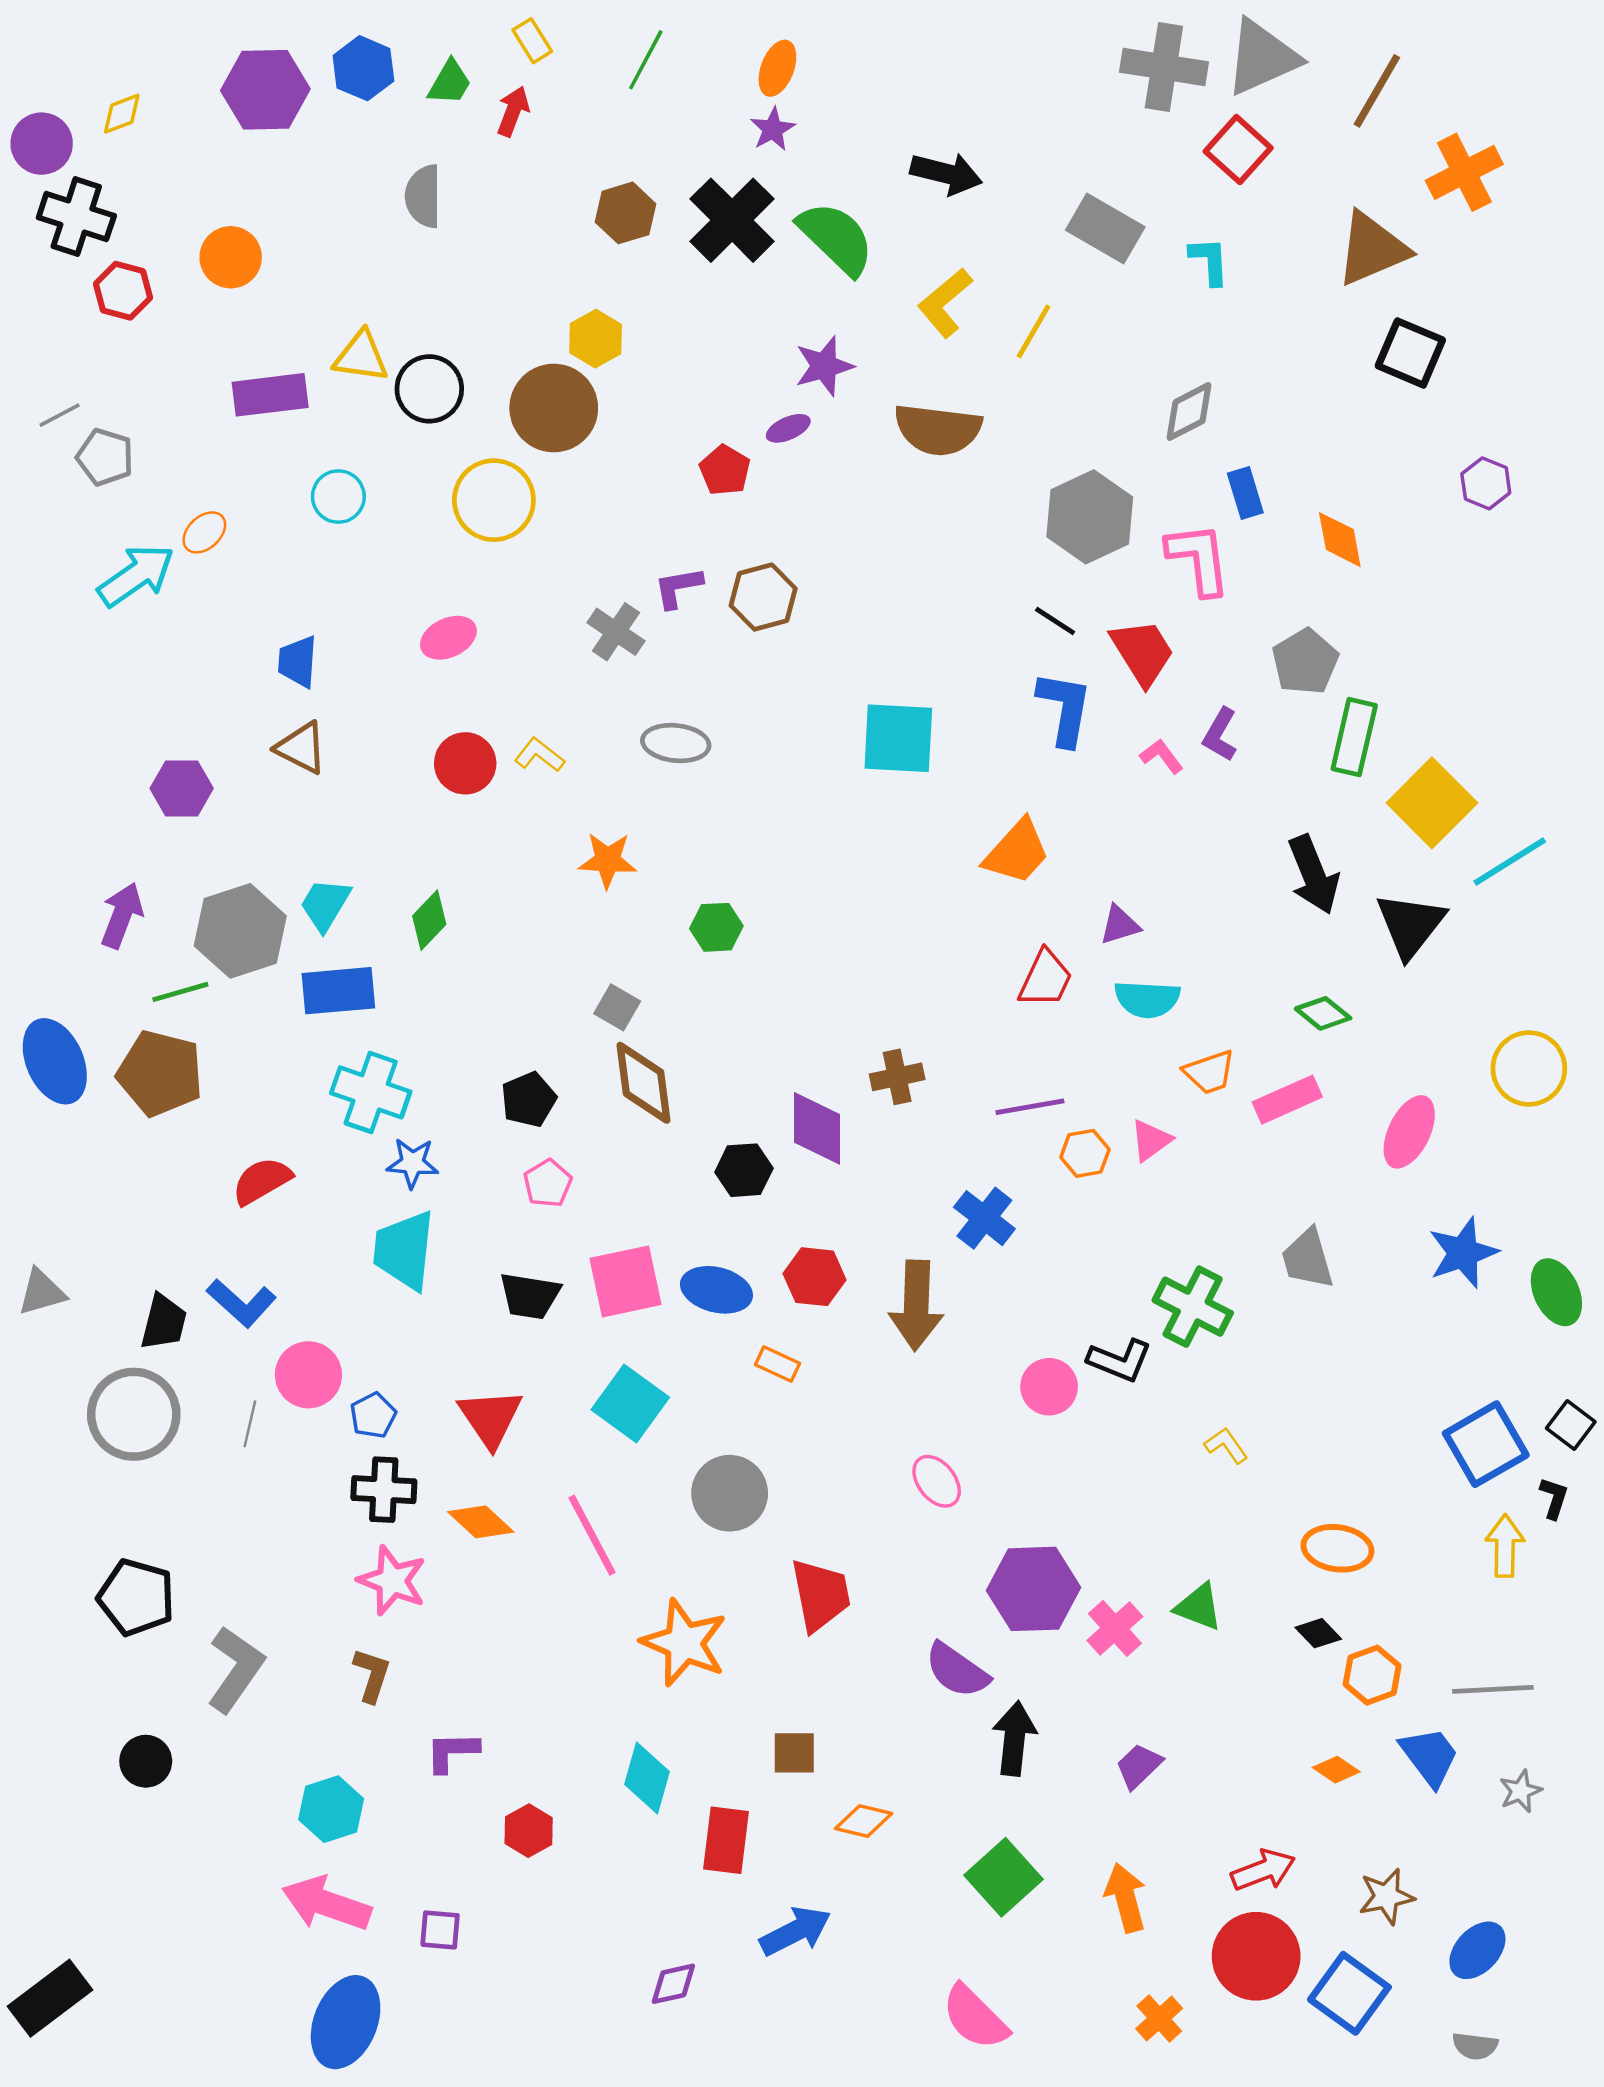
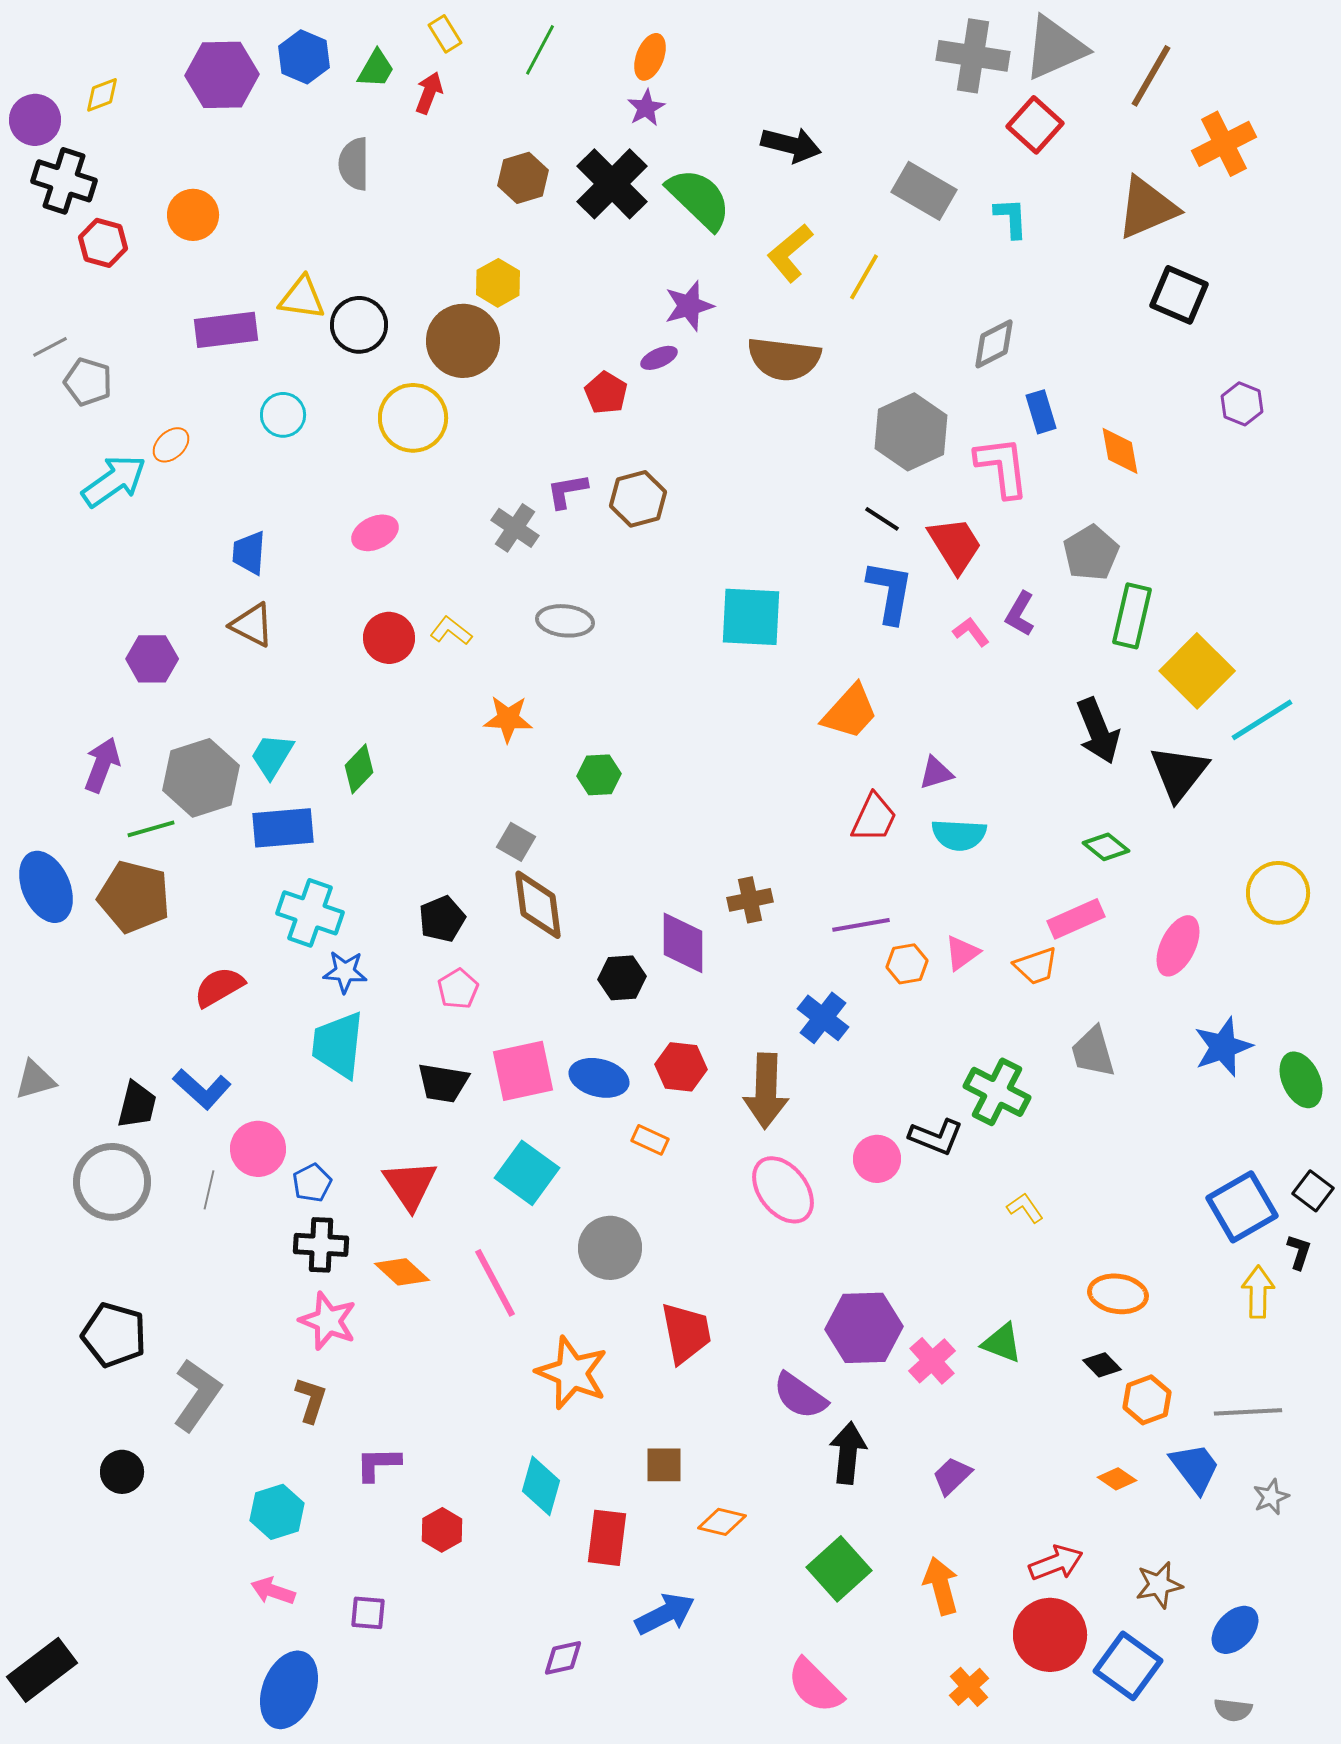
orange trapezoid: (1209, 1072) -> (1036, 966), moved
pink ellipse: (937, 1481) -> (783, 1190), moved, size x1.5
pink arrow: (326, 1904) -> (273, 1591), size x0.6

